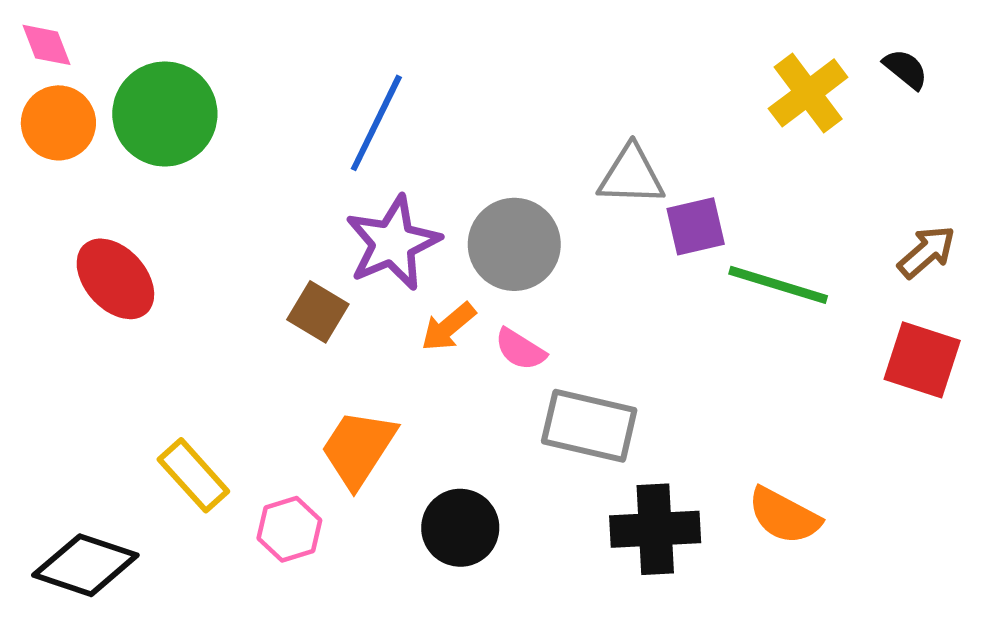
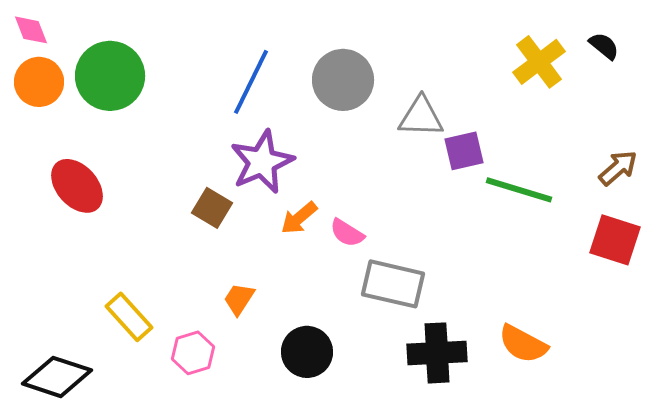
gray circle: (514, 244) -> (343, 80), moved
orange trapezoid: (358, 448) -> (239, 299), size x0.6

